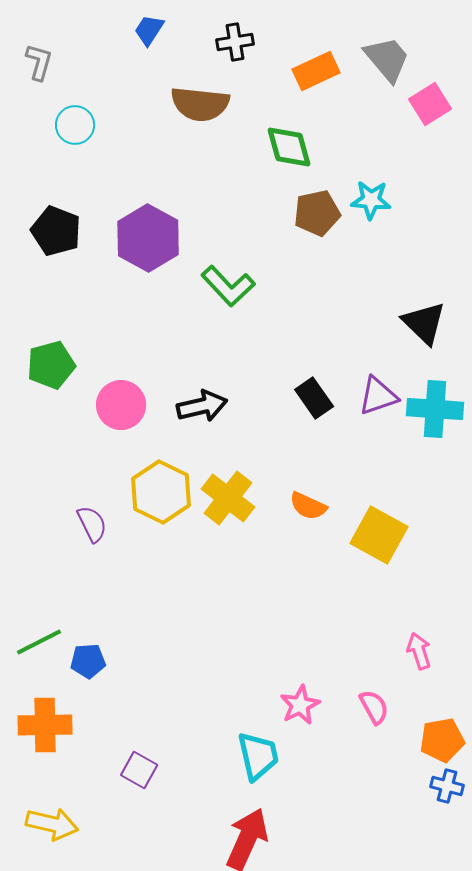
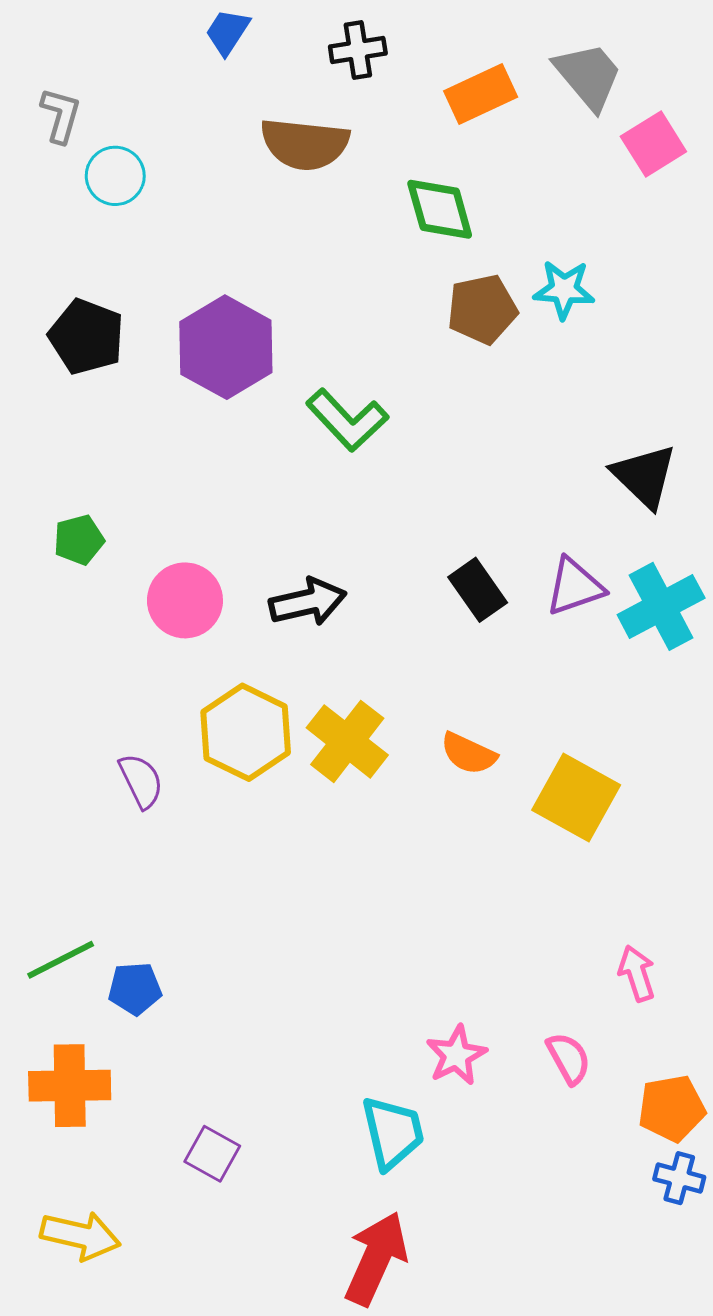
gray L-shape: (39, 62) -> (61, 115), moved
green pentagon: (51, 365) -> (79, 540), size x0.7
cyan cross: (435, 409) -> (661, 606), turned -32

